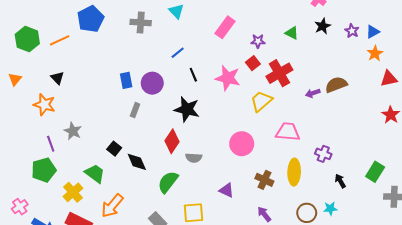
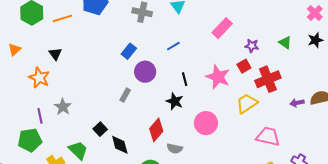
black line: (193, 75) -> (185, 79), moved
blue rectangle: (126, 80) -> (129, 51), moved, turned 42
black star: (187, 109) -> (175, 101), size x0.7
pink circle: (242, 144) -> (206, 123), moved

